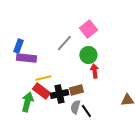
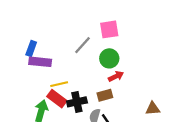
pink square: (88, 29) -> (109, 29), turned 30
red arrow: (94, 71) -> (116, 76), turned 72
brown rectangle: (76, 90) -> (105, 95), moved

